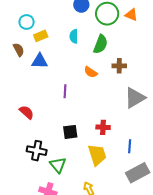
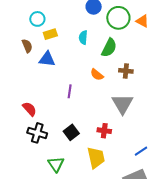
gray triangle: (135, 98) -> (123, 104), moved, turned -35
black square: (70, 132) -> (71, 132), turned -35
blue line: (130, 146) -> (141, 151), moved, turned 48
black cross: (37, 151) -> (37, 133), moved

